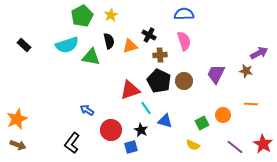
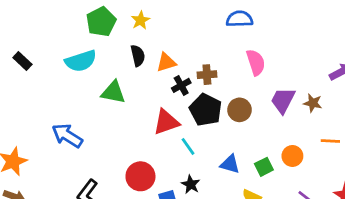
black cross: (149, 35) -> (181, 85), moved, turned 32
pink semicircle: (184, 41) -> (256, 62), moved
green triangle: (91, 57) -> (113, 92), moved
brown star: (246, 71) -> (313, 103), moved
blue arrow: (87, 110) -> (67, 136), moved, size x1.6
blue triangle: (165, 121) -> (230, 164), moved
black star: (141, 130) -> (191, 184), moved

